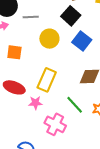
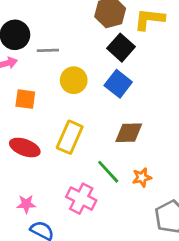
black square: (71, 16) -> (121, 48), moved
pink star: (35, 103) -> (26, 204), moved

